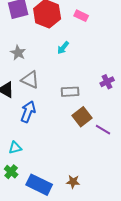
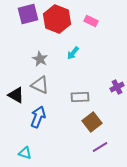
gray star: (18, 53) -> (40, 59), moved
purple line: (103, 130) -> (100, 147), moved, turned -63
cyan triangle: (15, 148) -> (25, 153), turned 32

